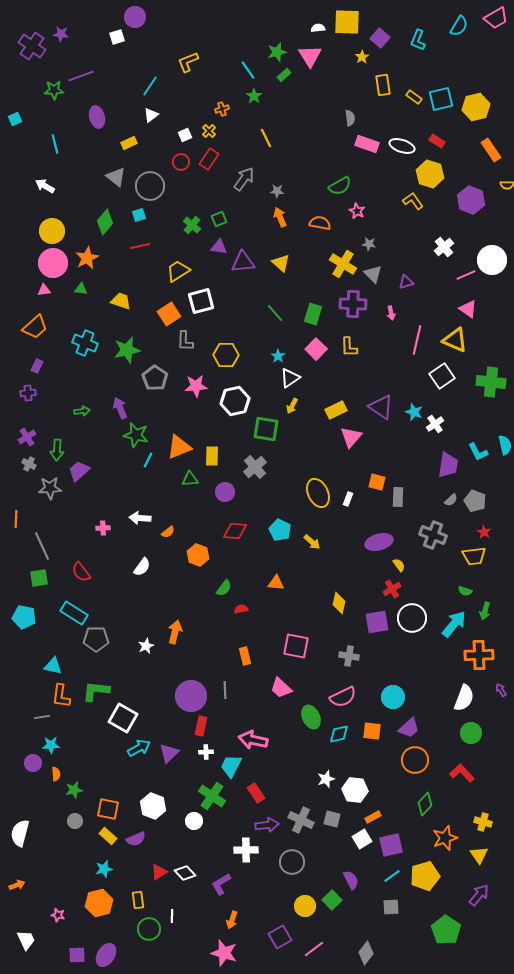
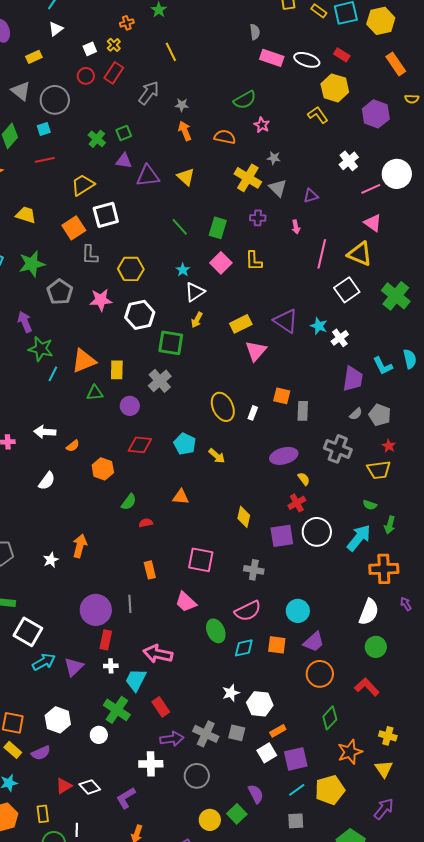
purple cross: (353, 304) -> (258, 218), size x0.6
green cross: (491, 382) -> (396, 296), turned 32

